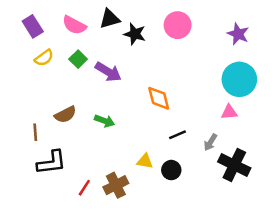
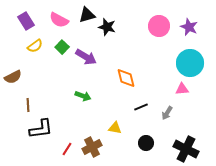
pink circle: (178, 25) -> (159, 26), moved
brown semicircle: (65, 115) -> (13, 77), moved
black cross: (234, 165) -> (186, 149), moved
black circle: (171, 170) -> (146, 143), moved

